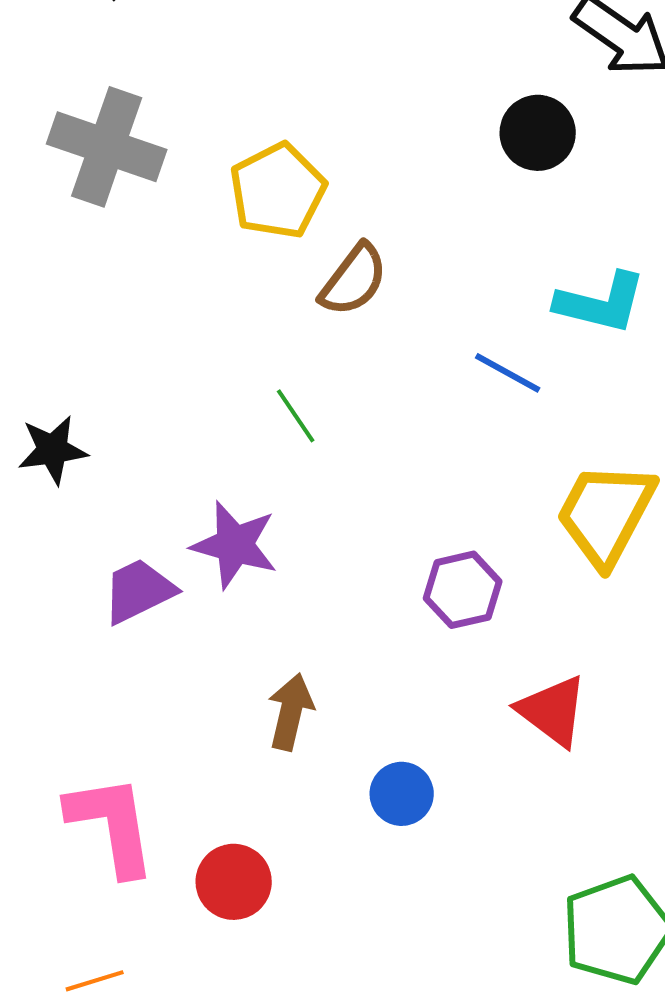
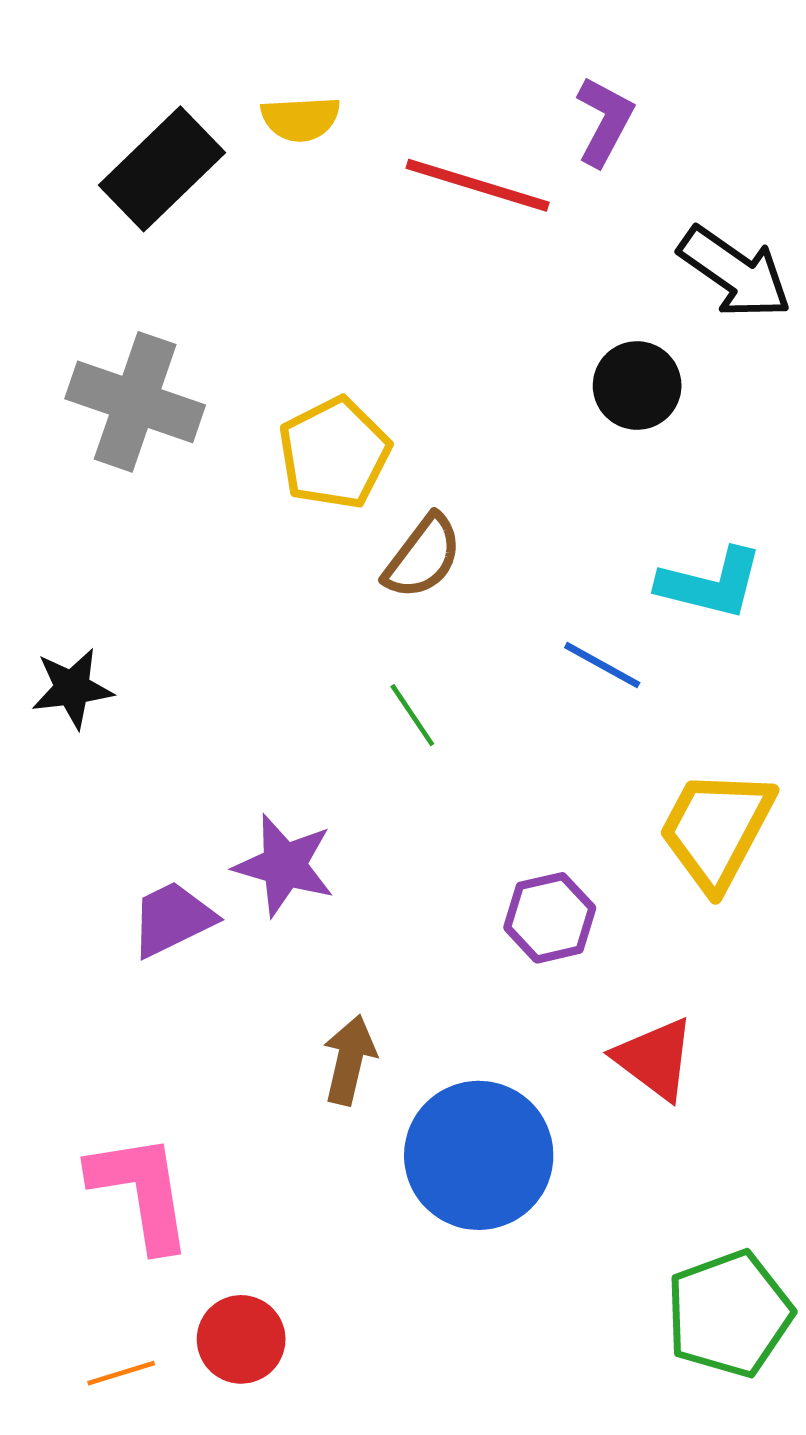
green line: (296, 416) -> (412, 715), moved
black star: (53, 450) -> (72, 688), moved
blue circle: (402, 794) -> (479, 1155), size x2.0
red circle: (234, 882) -> (241, 1339), moved

